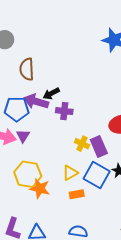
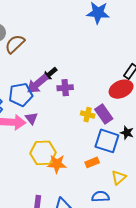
brown semicircle: (27, 69) -> (15, 44), moved, turned 60
purple arrow: (36, 101) -> (37, 84), turned -45
yellow triangle: (70, 173) -> (119, 177), moved

